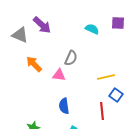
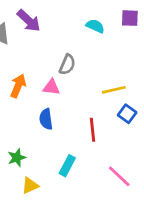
orange arrow: (34, 64) -> (18, 86), moved, turned 66
blue semicircle: (64, 106) -> (46, 119), moved
red line: (102, 111) -> (93, 130), moved

